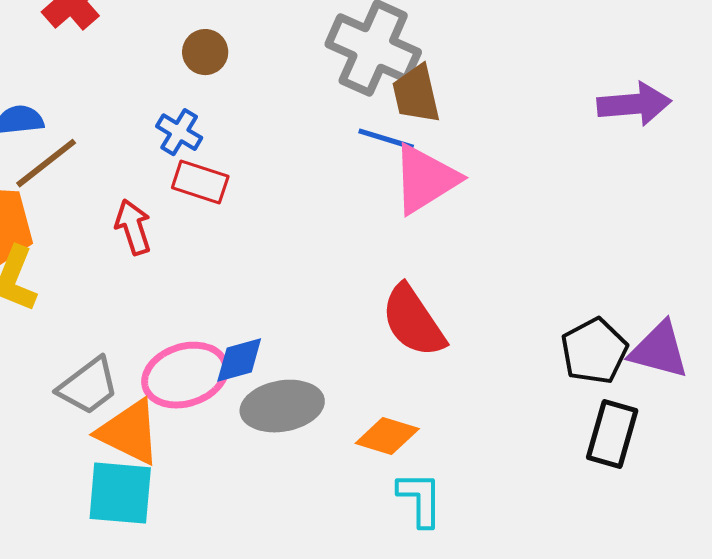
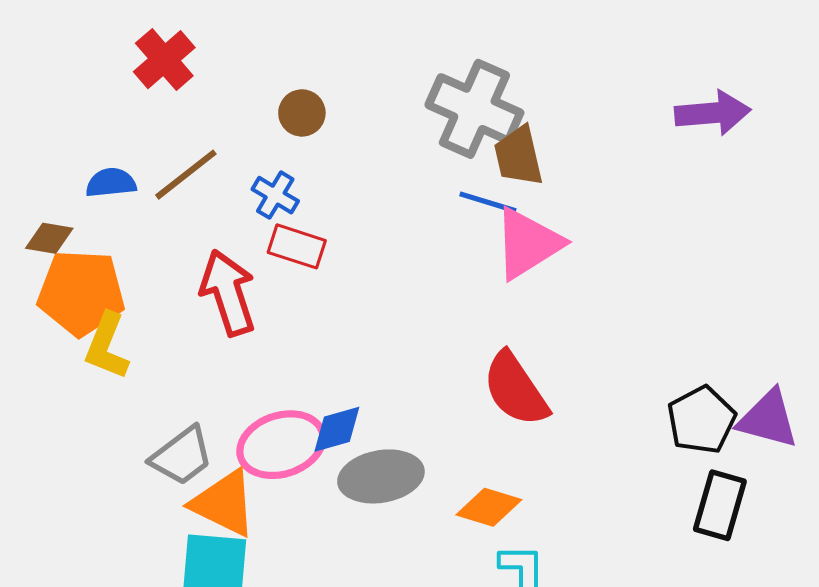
purple arrow: (634, 104) -> (713, 113), moved
brown line: (46, 163) -> (186, 175), moved
red arrow: (133, 227) -> (228, 293), size x1.5

